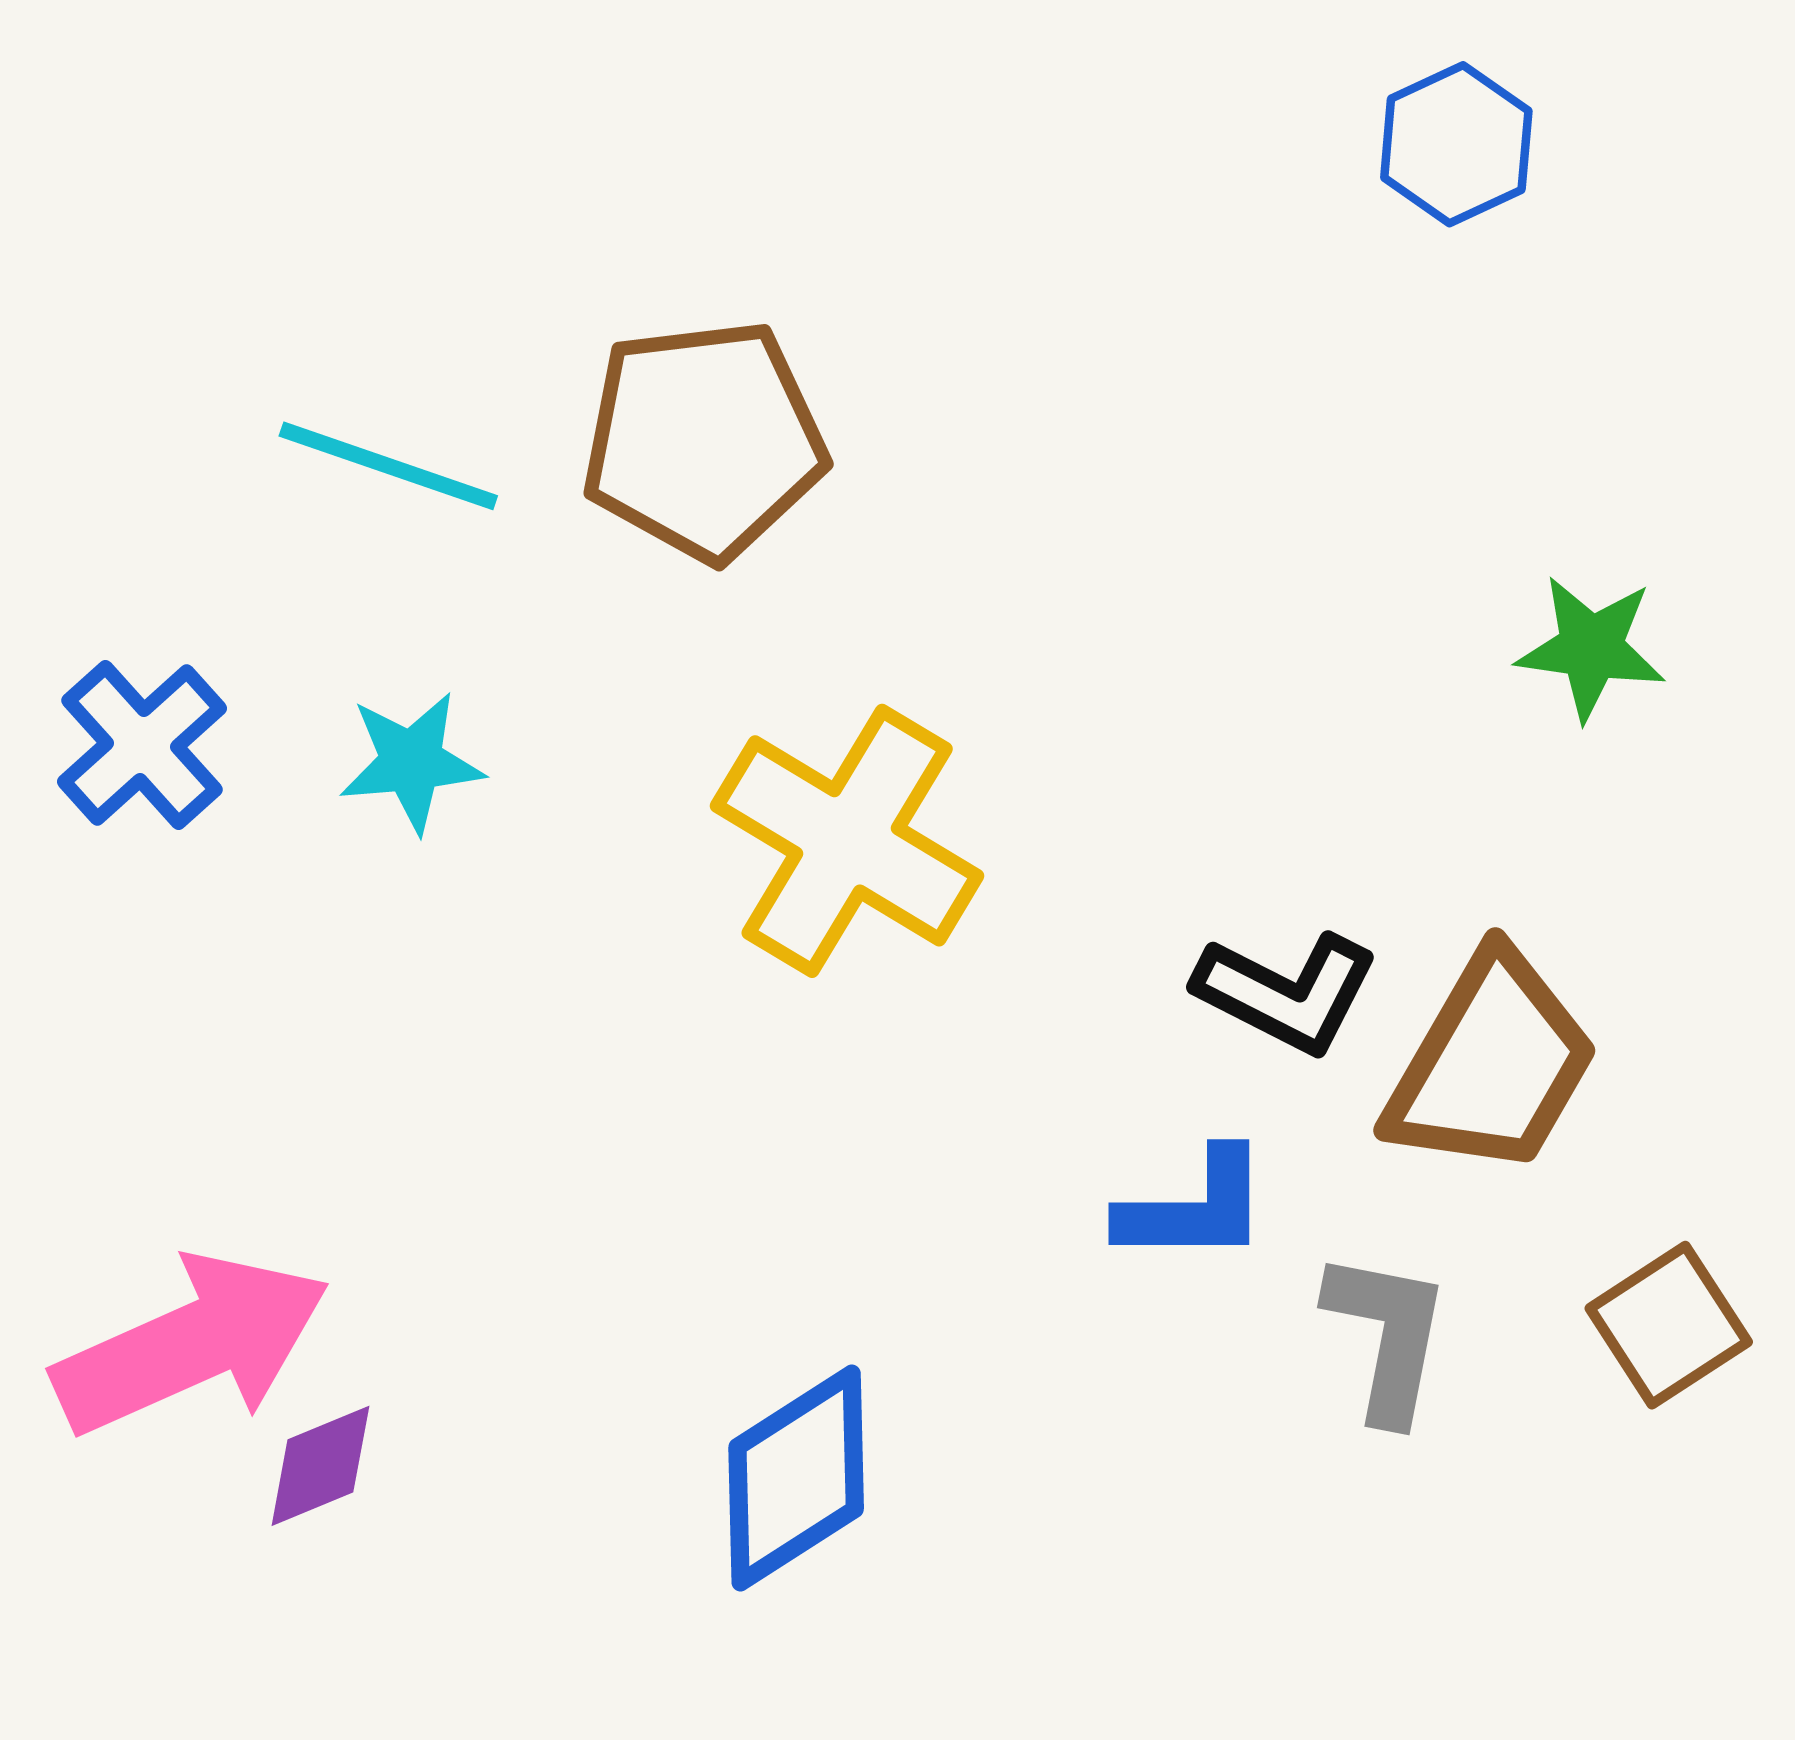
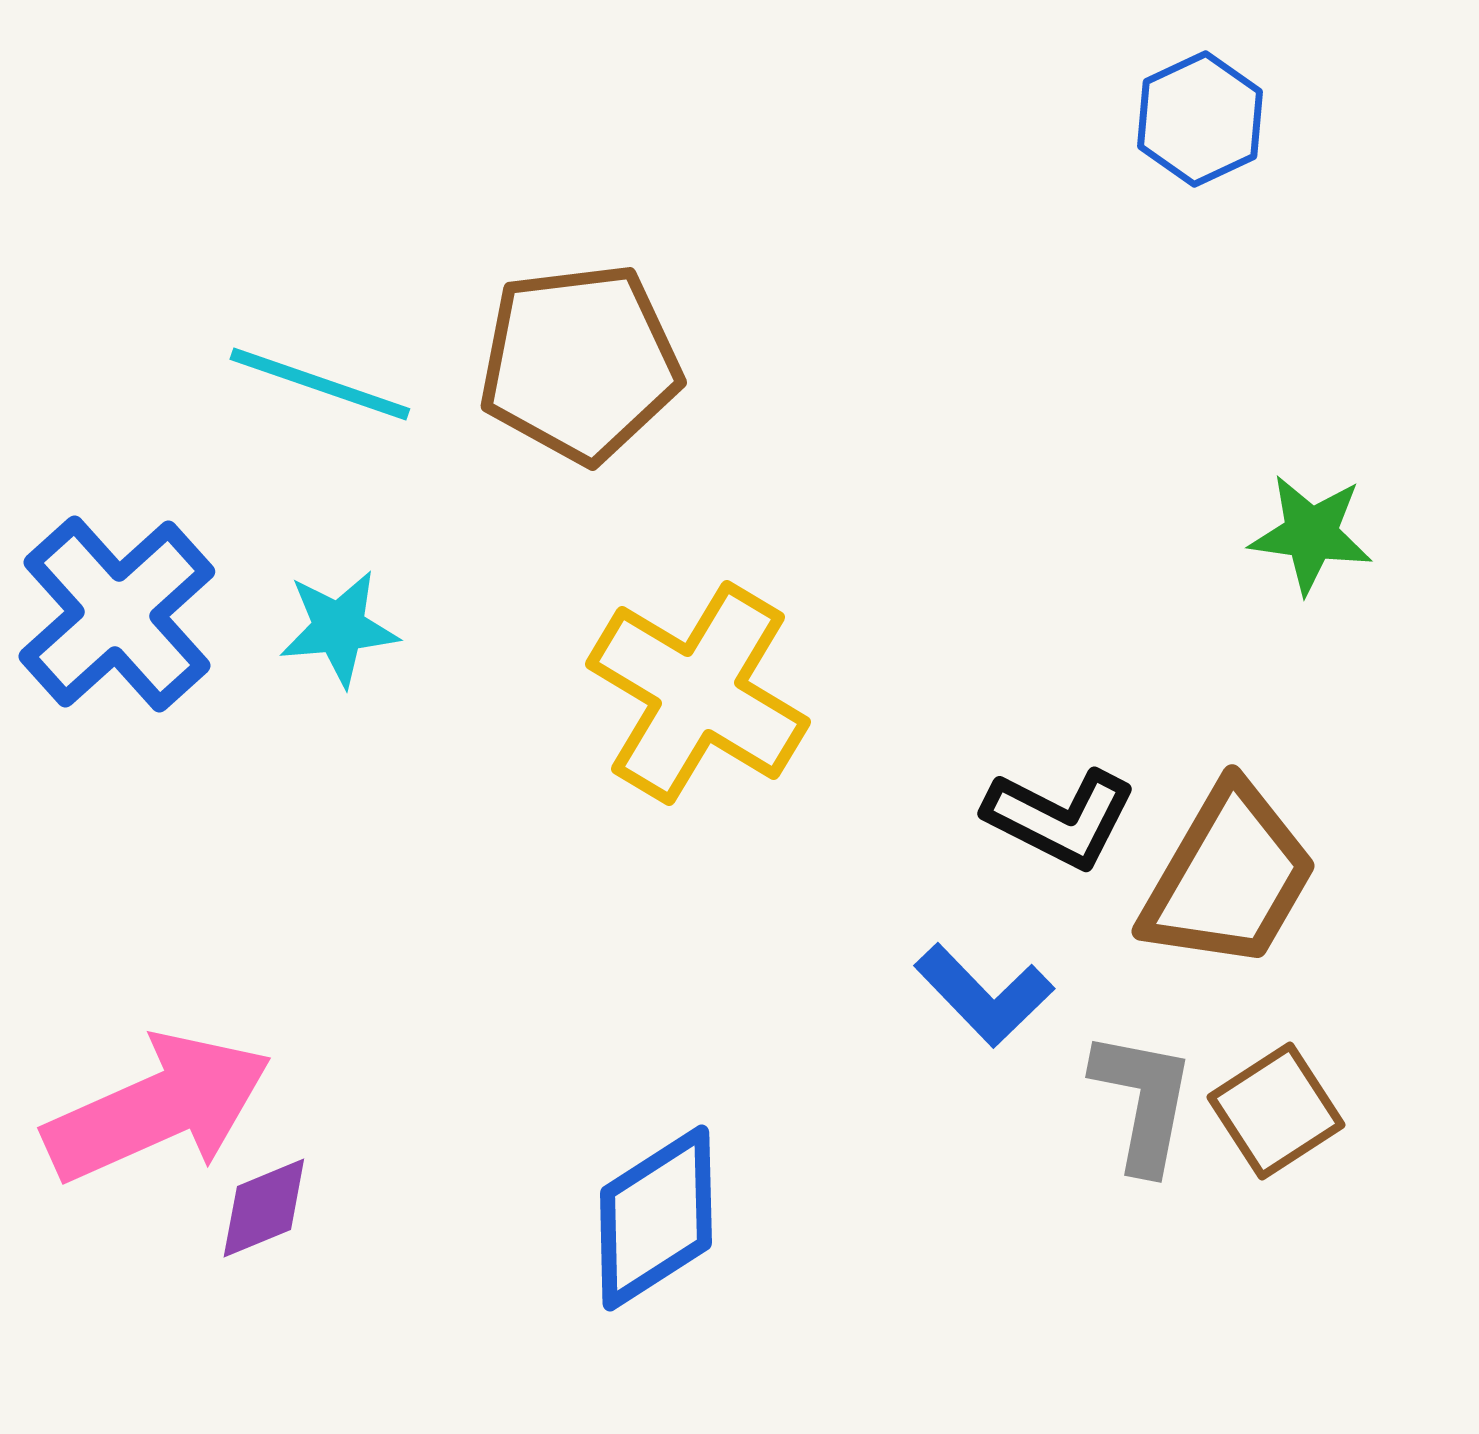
blue cross: (142, 745) -> (117, 614), size x1.4
blue L-shape: (1194, 1207) -> (984, 995), turned 46
brown square: (1669, 1325) -> (1276, 1111), moved

